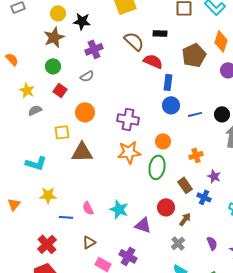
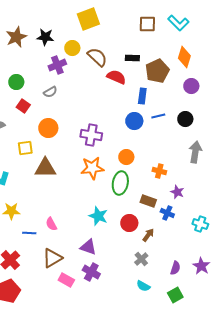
yellow circle: (58, 13) -> (72, 48), moved
black rectangle: (160, 33) -> (132, 58), moved
brown star: (54, 37) -> (16, 37), moved
blue rectangle: (168, 82) -> (142, 96), moved
blue line: (195, 114) -> (158, 116), moved
black circle: (222, 114) -> (185, 119), moved
orange cross: (196, 155) -> (159, 171), turned 32
brown rectangle: (185, 185) -> (148, 201), turned -35
cyan star: (119, 209) -> (98, 216), moved
purple triangle: (143, 225) -> (88, 247), moved
brown triangle: (89, 242) -> (52, 258), size x1.5
purple semicircle: (212, 243) -> (175, 268), moved, turned 40

